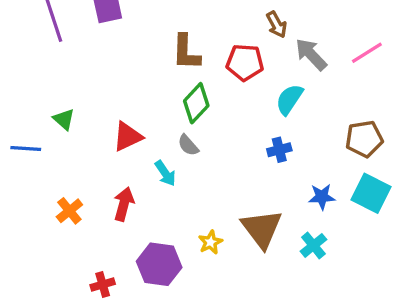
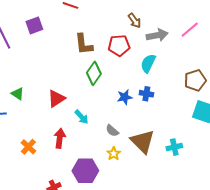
gray arrow: (311, 54) -> (157, 35), turned 130
gray semicircle: (188, 145) -> (112, 131), moved
blue cross: (279, 150) -> (146, 94), turned 32
blue star: (322, 197) -> (125, 97), moved
cyan cross: (313, 245) -> (174, 147), turned 35

